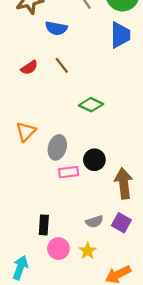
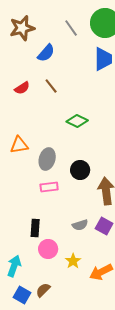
blue semicircle: (56, 28) -> (46, 53), turned -60
orange triangle: (26, 132) -> (19, 145), turned 36
pink rectangle: (69, 172) -> (49, 187), moved
yellow star: (88, 251) -> (73, 261), moved

